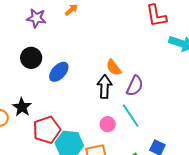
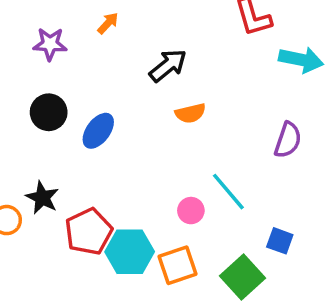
orange semicircle: (114, 67) -> (190, 113), turned -60
purple semicircle: (135, 86) -> (288, 140), moved
black arrow: (105, 87) -> (168, 66), moved, turned 55

